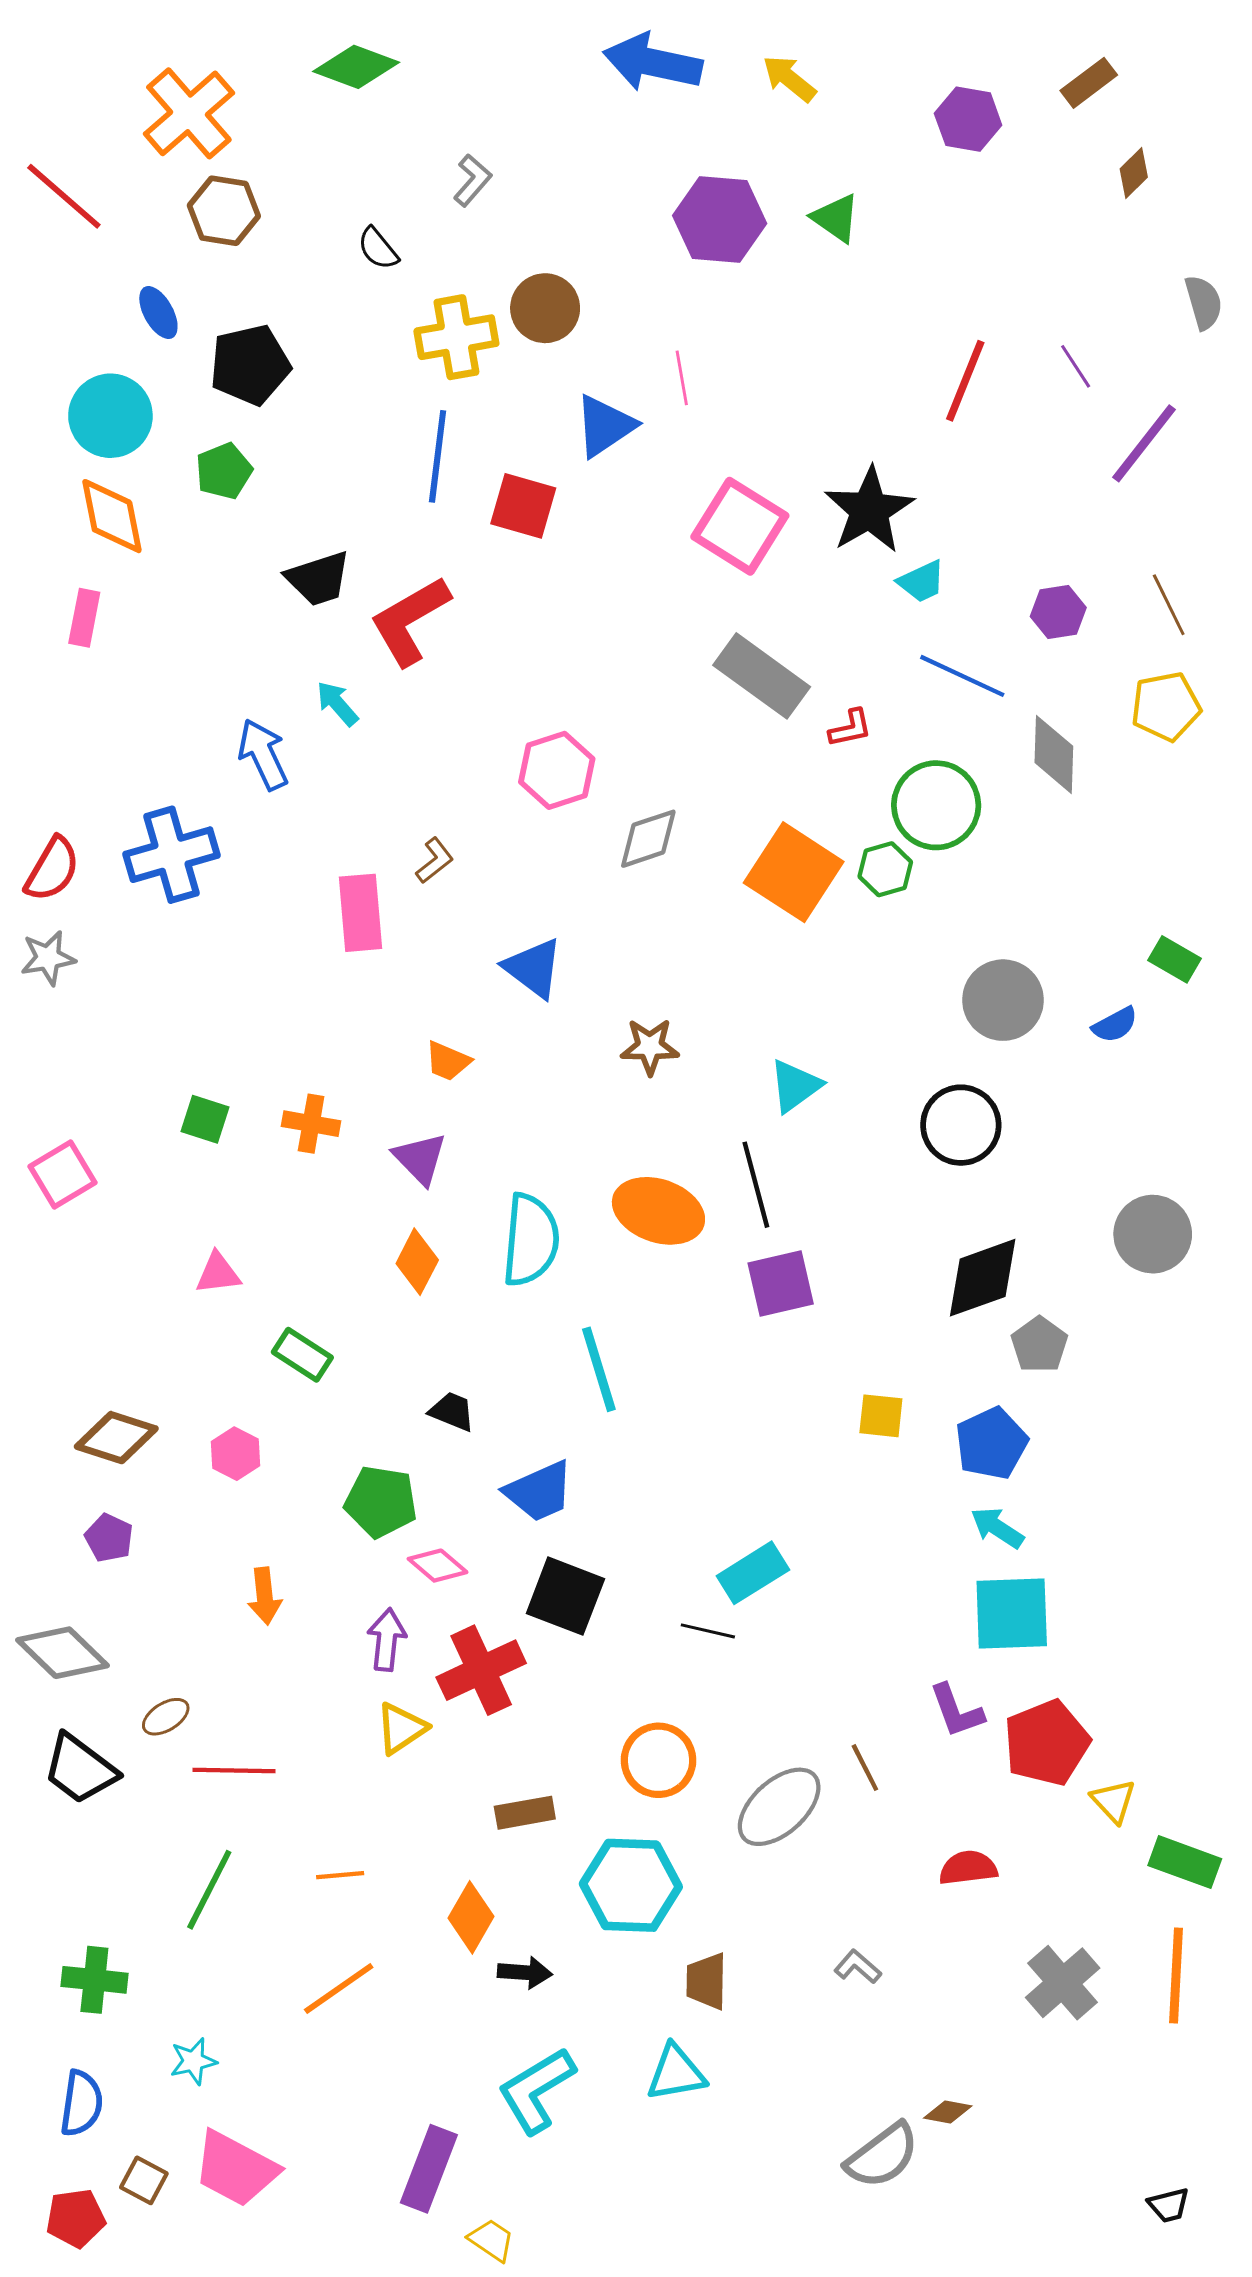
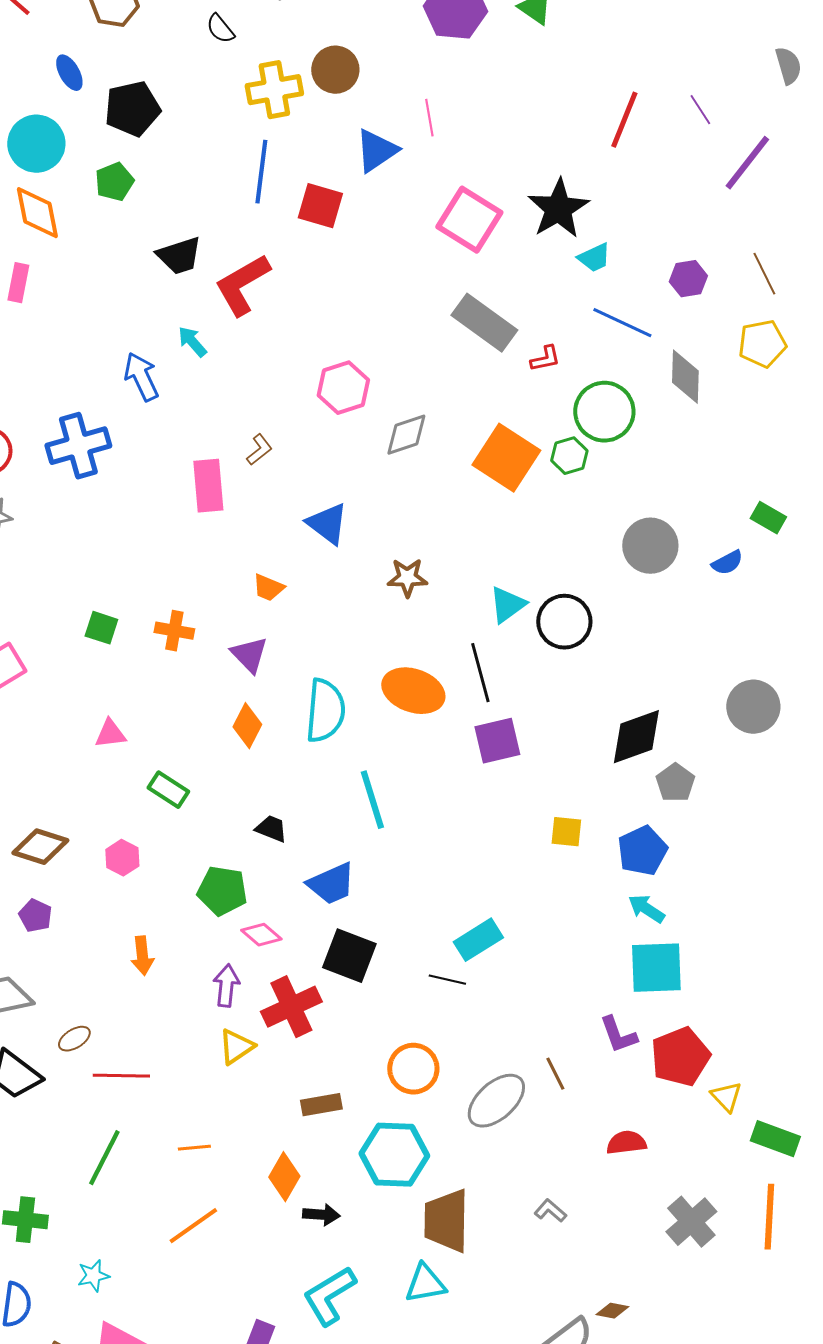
black circle: (961, 1125) -> (564, 622), moved
brown trapezoid: (706, 1981) -> (446, 1221), size x1.6

